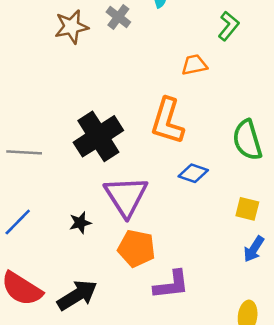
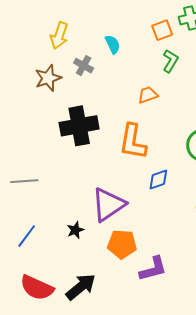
black cross: (98, 136) -> (79, 126), moved, turned 30
blue diamond: (193, 173) -> (158, 180), turned -30
purple triangle: (126, 196) -> (108, 205), turned 36

